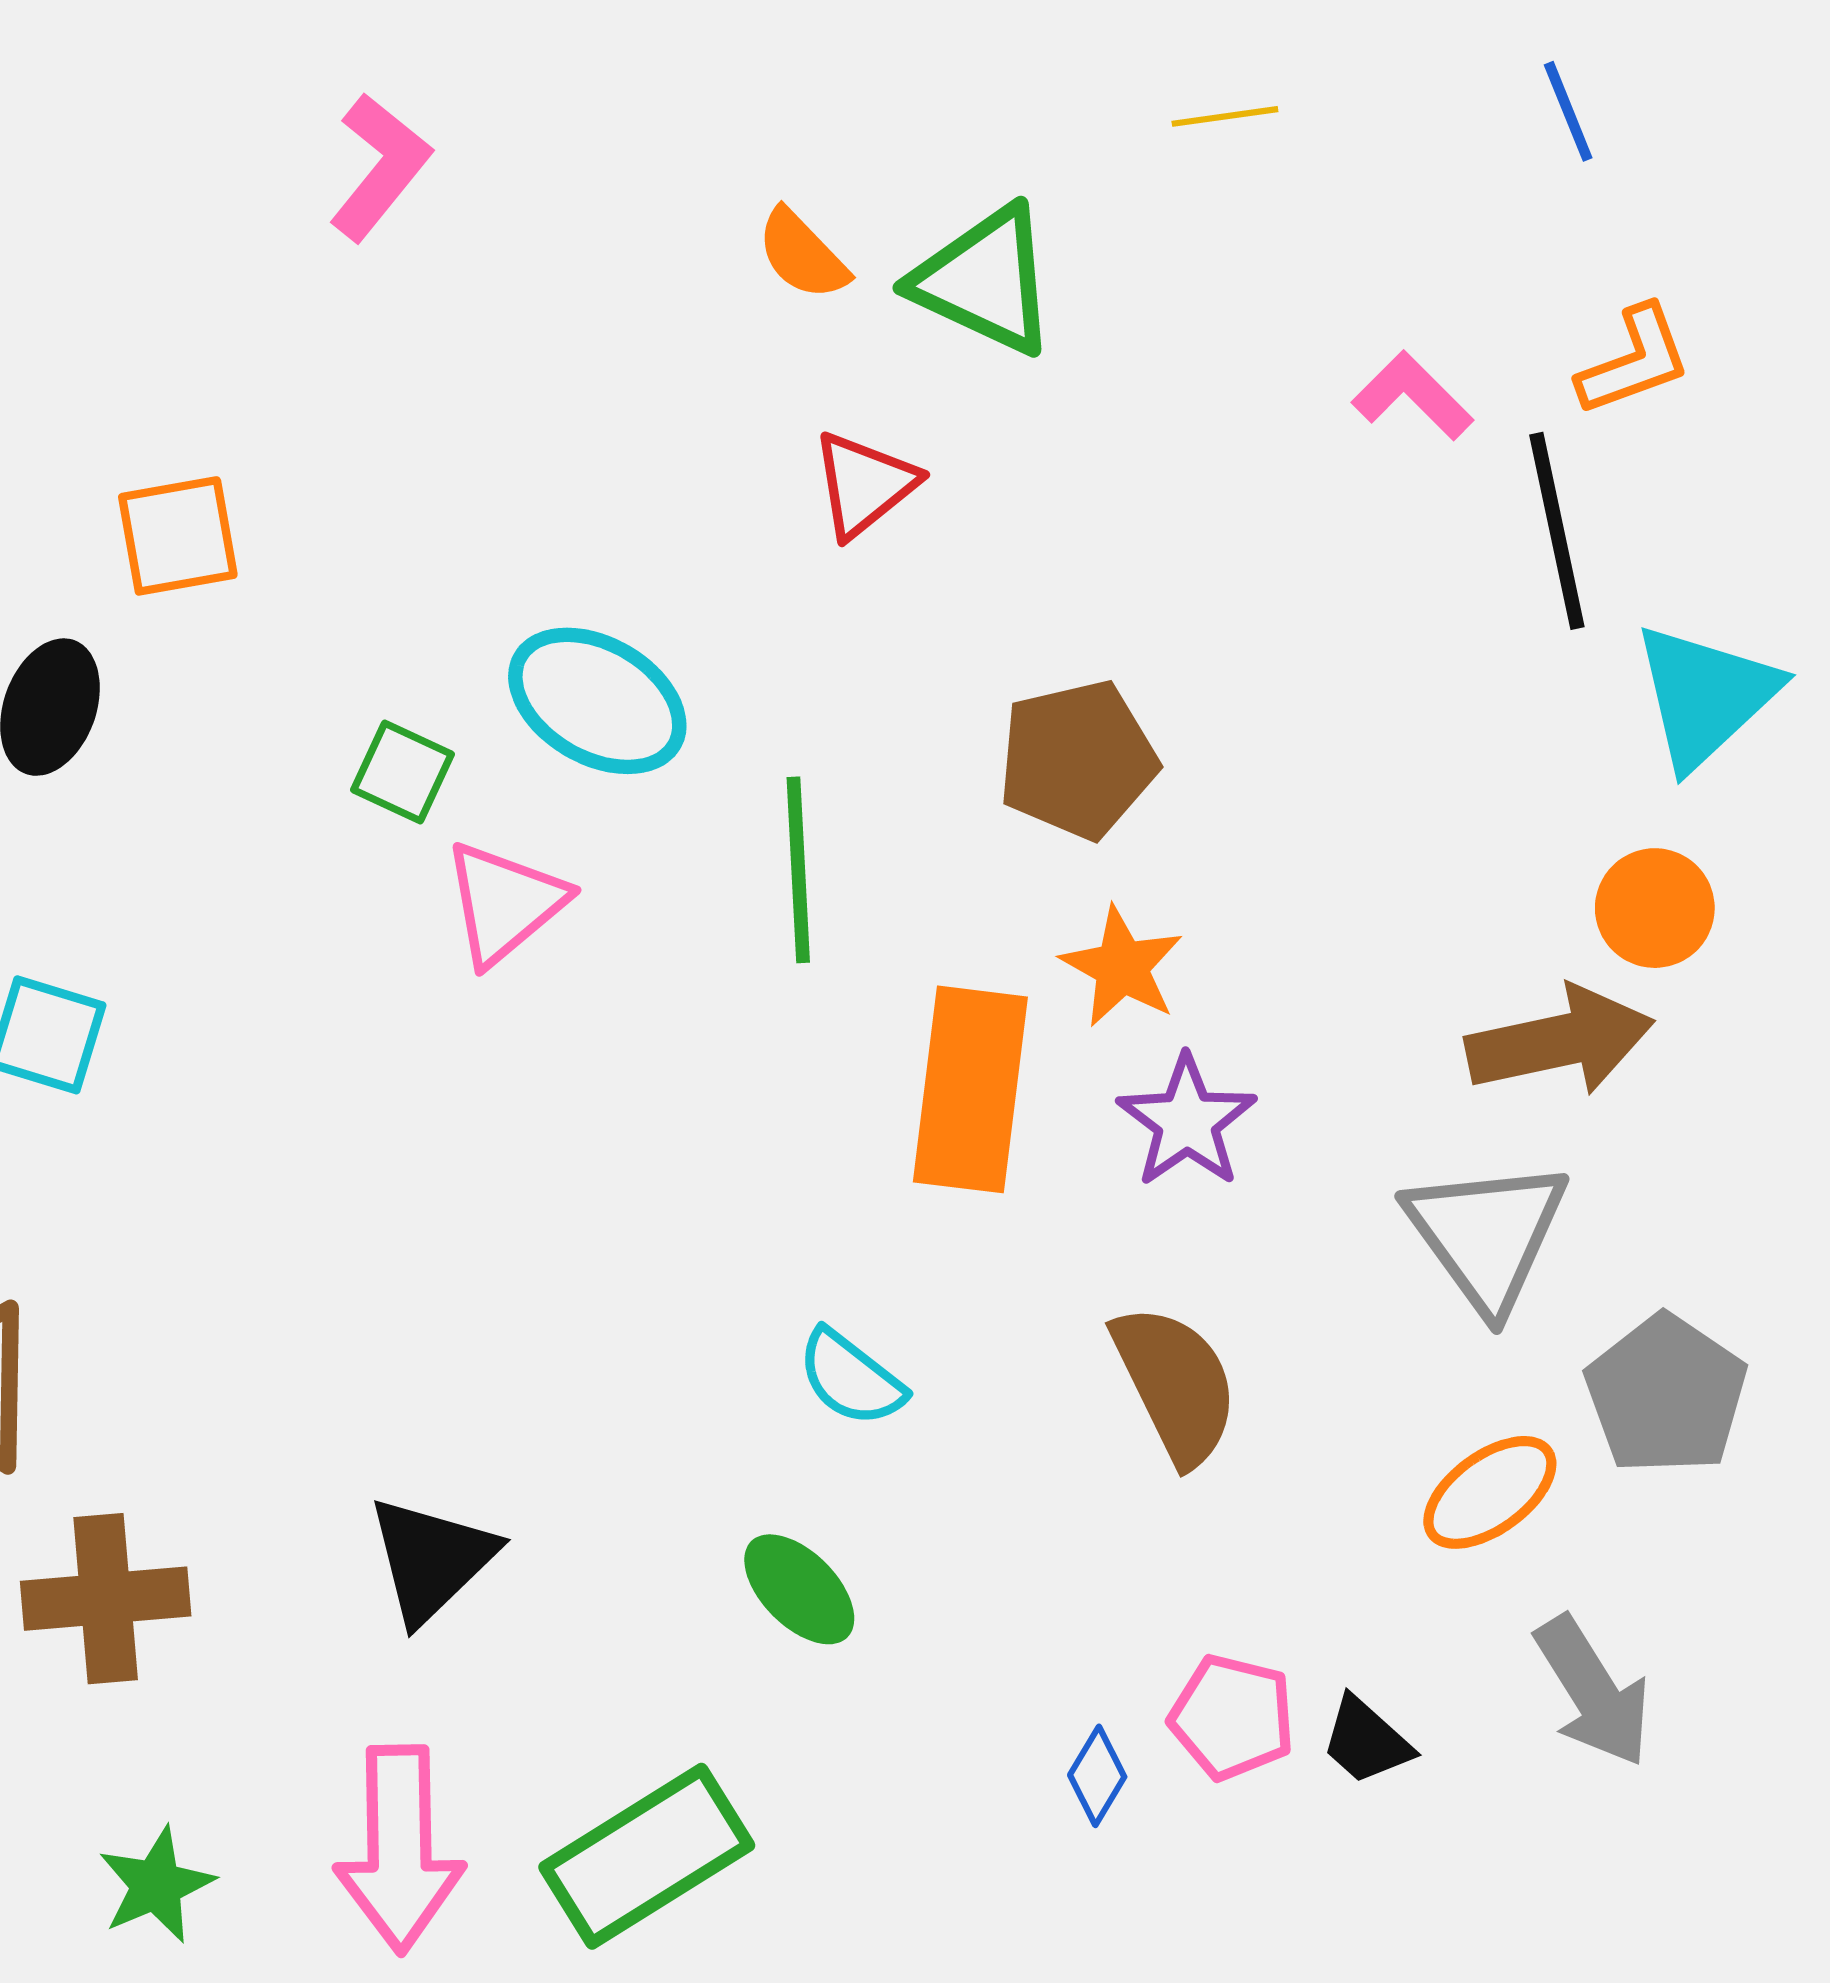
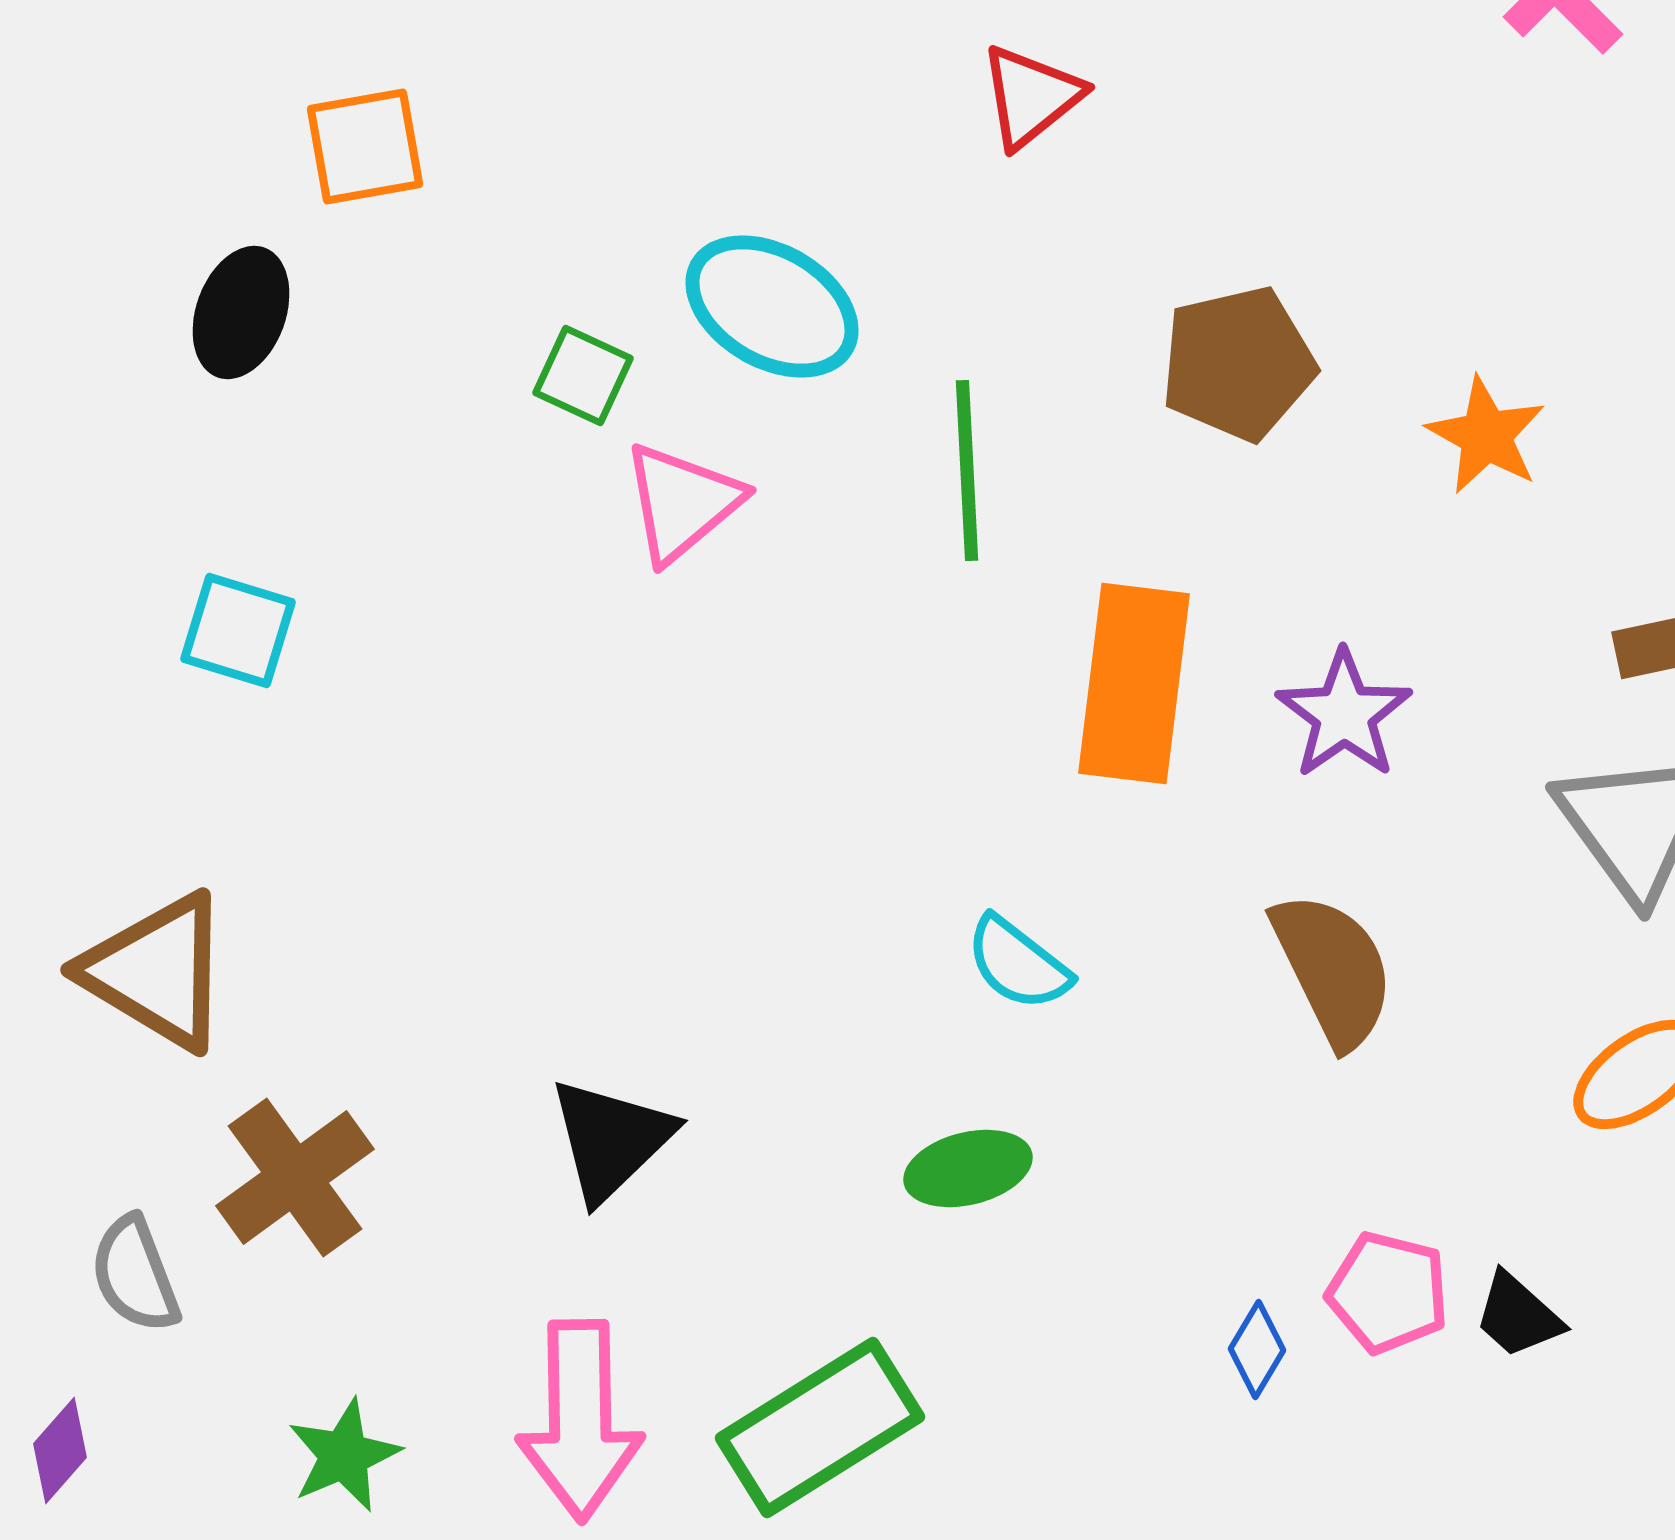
orange star: (1122, 967) -> (1486, 435), moved
green ellipse: (799, 1589) -> (968, 1168), turned -59
brown cross: (106, 1599) -> (295, 1177), turned -31

